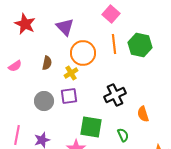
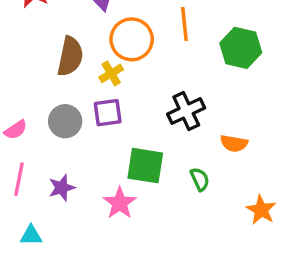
green hexagon: (140, 45) -> (241, 48), moved
brown semicircle: (47, 63) -> (70, 56), size x1.6
pink semicircle: (15, 66) -> (16, 130), moved
orange semicircle: (143, 114) -> (234, 143), turned -63

